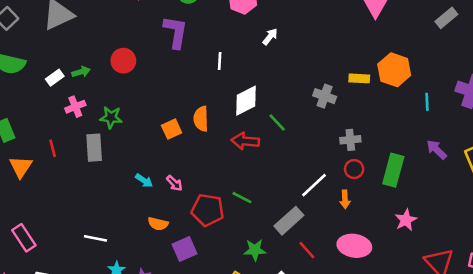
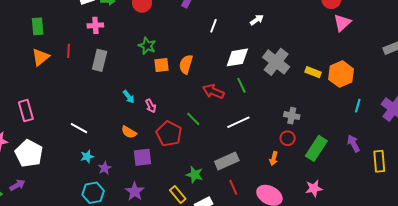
gray cross: (325, 96) -> (276, 62), moved, size x1.5
white diamond: (246, 101) -> (237, 57), moved
green star: (111, 117) -> (147, 46), moved
white line: (314, 185) -> (238, 122), moved
green line: (242, 198) -> (193, 119), moved

